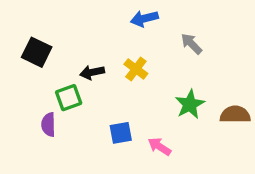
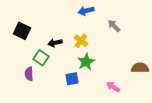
green square: (69, 98) -> (41, 58), turned -35
green star: (190, 104) -> (86, 62), moved
pink arrow: (159, 146) -> (113, 87), moved

